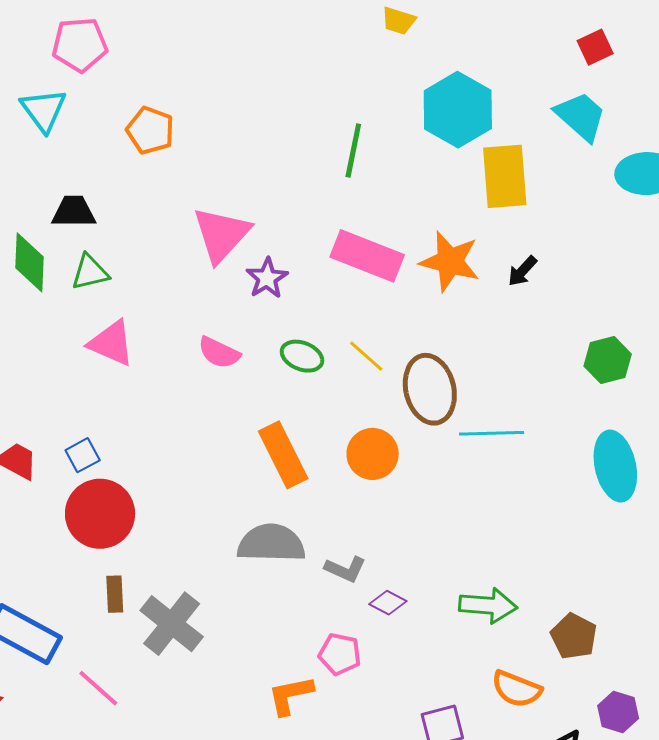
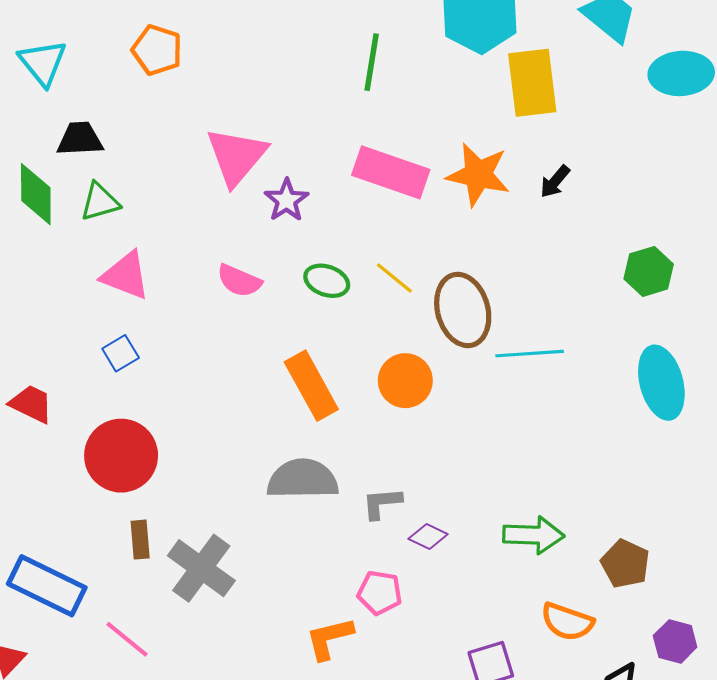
cyan triangle: (44, 110) -> (43, 63), moved
blue square: (83, 455) -> (121, 353), moved
gray L-shape: (345, 569) -> (382, 503), turned 153

